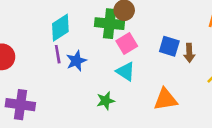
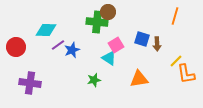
cyan diamond: (60, 28) -> (46, 30), moved, turned 35
pink square: (127, 44) -> (116, 45), moved
purple line: (58, 54) -> (58, 45), turned 64

